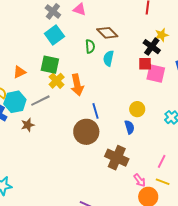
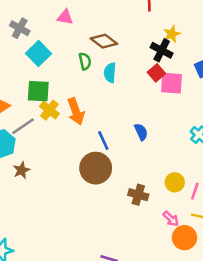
gray cross: (53, 11) -> (20, 28), moved
red square: (145, 64) -> (156, 73), turned -32
gray line: (40, 101) -> (23, 126), moved
yellow circle: (137, 109) -> (175, 182), moved
blue semicircle: (129, 127) -> (141, 132), moved
brown cross: (117, 158) -> (138, 195), size x0.7

